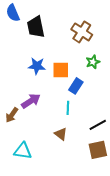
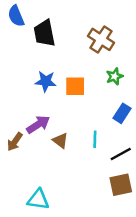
blue rectangle: (76, 86) -> (122, 113), moved
cyan line: (68, 108) -> (95, 139), moved
brown triangle: (61, 134) -> (60, 140), moved
cyan triangle: (23, 151) -> (38, 200), moved

